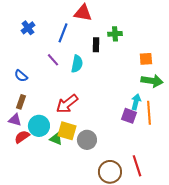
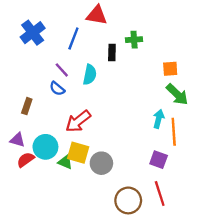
blue cross: (28, 28) -> (33, 33), size x1.5
blue semicircle: (21, 76) -> (57, 89), moved
green arrow: (152, 81) -> (177, 94), turned 35
brown rectangle: (21, 102) -> (27, 106), moved
purple square: (129, 116) -> (159, 160), moved

